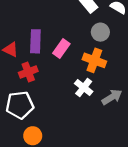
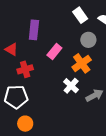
purple rectangle: (35, 41) -> (34, 30), moved
orange cross: (94, 60) -> (82, 63), turned 30

